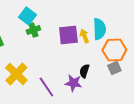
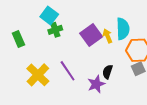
purple square: (68, 35) -> (91, 35), turned -30
purple star: (73, 83) -> (96, 84), turned -30
purple line: (46, 87) -> (68, 71), moved

